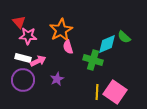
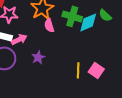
green cross: (93, 60) -> (72, 16), moved
pink square: (115, 92) -> (96, 70), size x0.7

